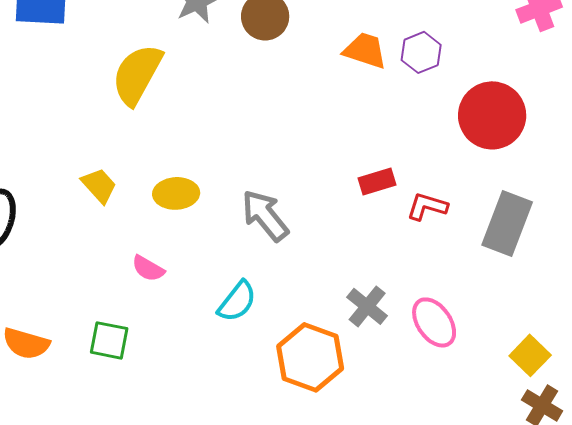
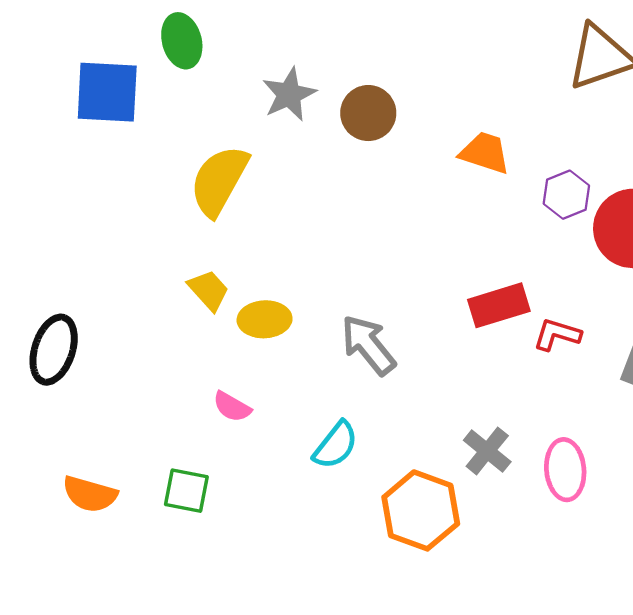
purple hexagon: (421, 52) -> (566, 195), moved
red rectangle: (377, 181) -> (499, 305), size x1.4
yellow trapezoid: (99, 185) -> (209, 290), moved
pink ellipse: (434, 322) -> (565, 470), turned 30

